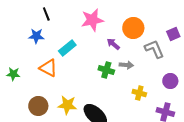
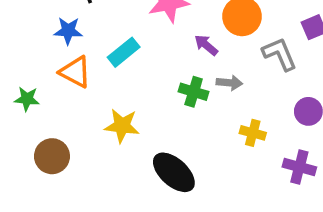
orange triangle: (48, 68) -> (75, 72), moved
yellow star: (67, 105) -> (122, 126), moved
brown circle: (38, 106) -> (52, 156), moved

